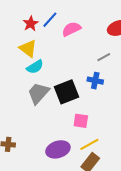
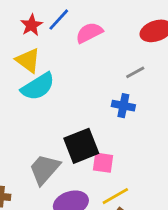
cyan semicircle: (35, 67) -> (38, 87), size x1.4
black square: (67, 92) -> (81, 146), moved
gray trapezoid: (38, 93) -> (44, 169), moved

